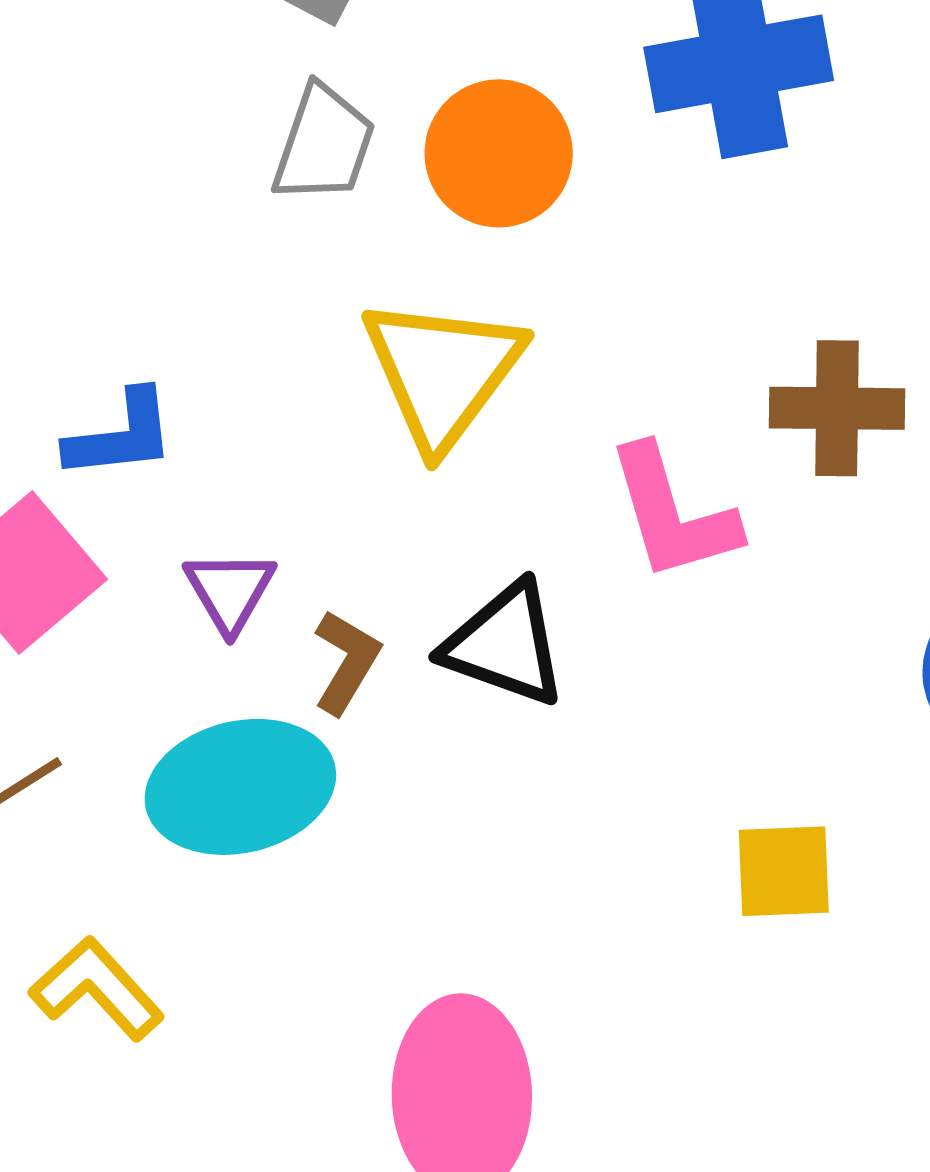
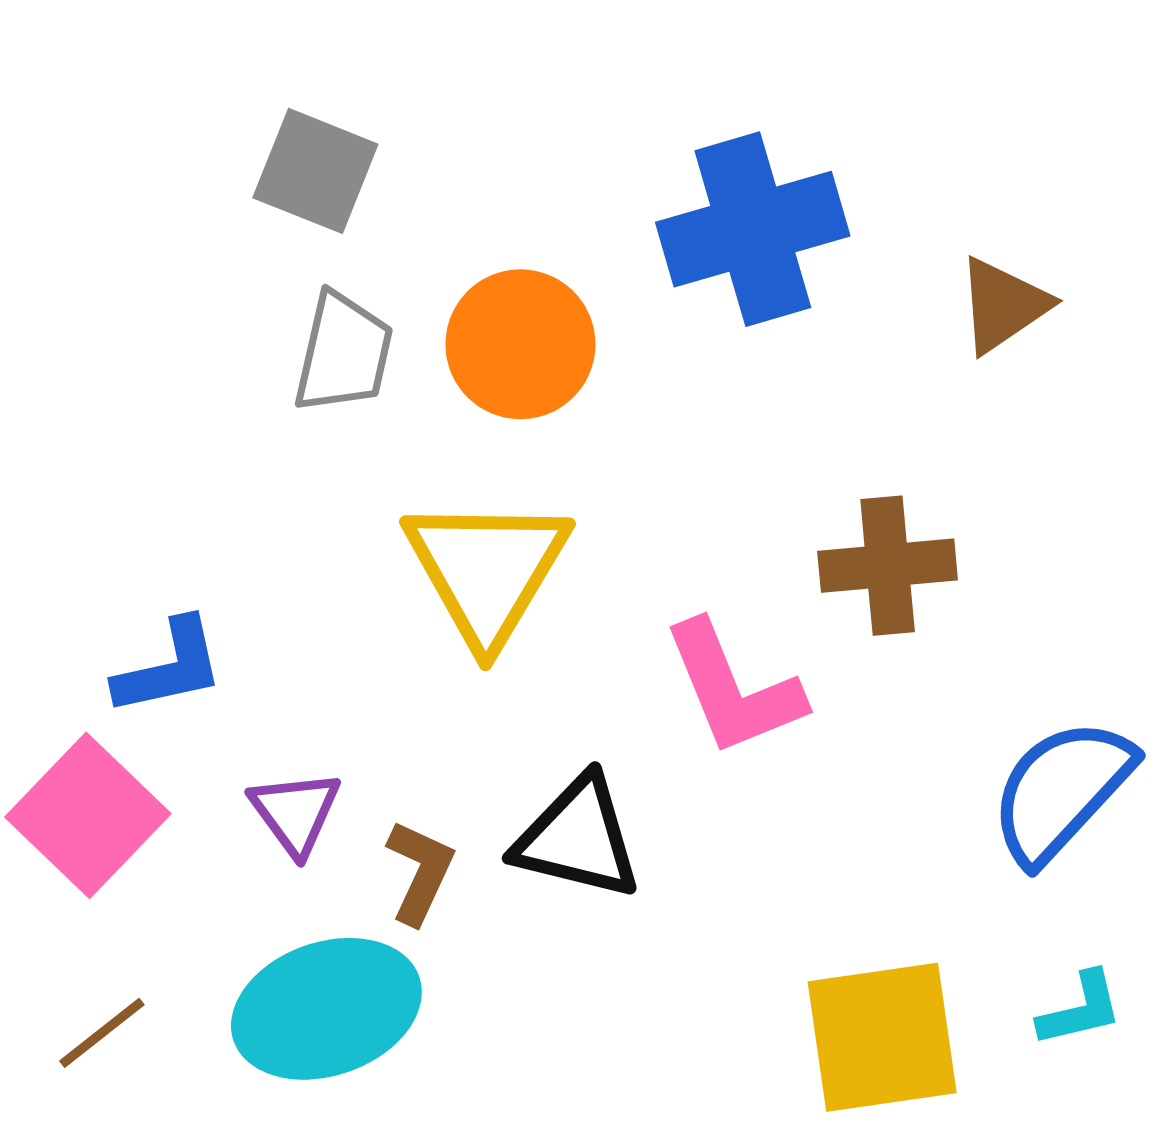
yellow square: (784, 871) -> (882, 1037), size x1.5

